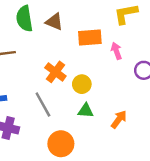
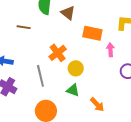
orange arrow: (119, 119) -> (97, 104), turned 84

